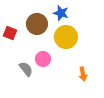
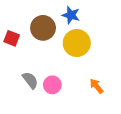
pink circle: (43, 59) -> (52, 85), moved
orange arrow: (83, 74) -> (96, 86), turned 152

